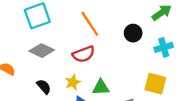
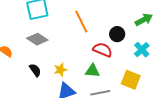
cyan cross: (164, 47) -> (142, 50), turned -35
red semicircle: (84, 54) -> (103, 50), moved, turned -144
green triangle: (101, 87) -> (92, 71), moved

